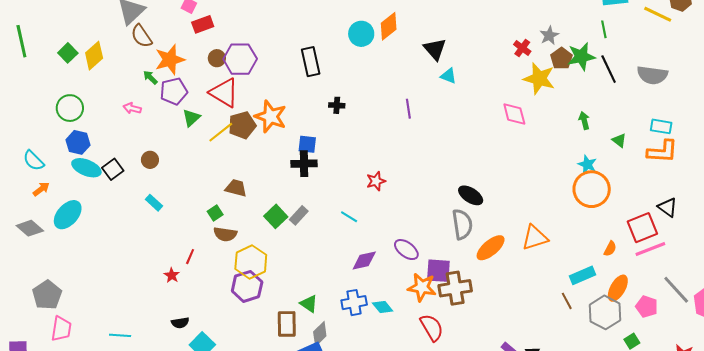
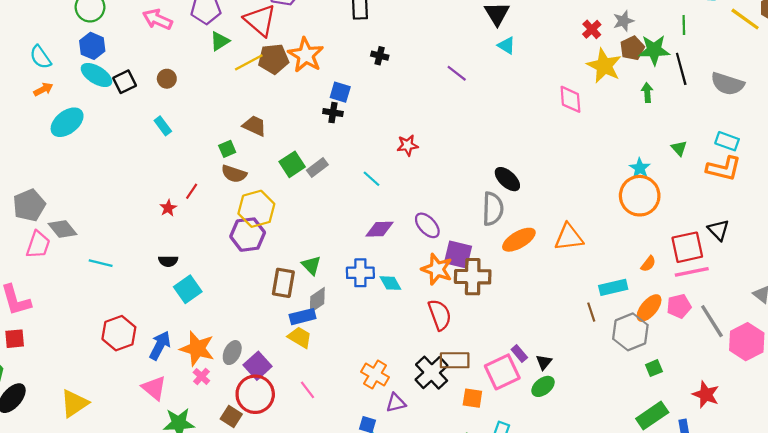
pink arrow: (132, 108) -> (157, 19), size x1.5
purple line: (408, 109) -> (457, 73), turned -54
green arrow: (584, 121) -> (647, 93), moved
black cross: (304, 164) -> (333, 113), size x0.7
gray diamond: (30, 228) -> (63, 229), moved
pink pentagon: (647, 307) -> (679, 306), moved, turned 30

